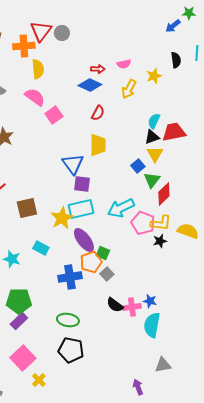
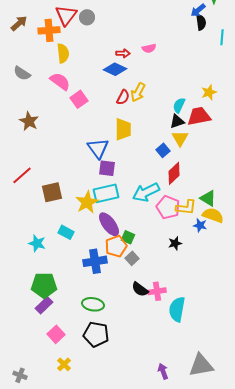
black semicircle: (176, 60) -> (201, 22), moved
yellow star: (154, 76) -> (209, 92), moved
yellow arrow: (129, 89) -> (138, 92), moved
green triangle: (152, 180) -> (208, 198), moved, turned -36
red diamond: (164, 194) -> (174, 173), moved
black star: (160, 241) -> (175, 243), moved
blue star: (150, 301) -> (200, 225), moved
pink square: (23, 358) -> (56, 334), moved, size x0.7
gray triangle: (163, 365) -> (201, 365), moved, size x1.5

